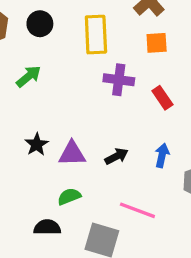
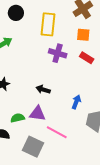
red rectangle: (162, 98) -> (87, 58), moved, turned -32
purple triangle: (72, 154) -> (37, 114), moved
black arrow: (116, 156) -> (43, 89), moved, turned -144

